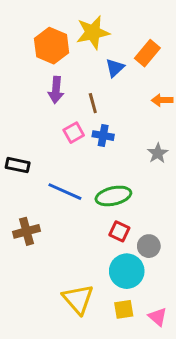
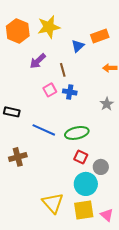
yellow star: (93, 32) -> (49, 27), moved
orange hexagon: (52, 46) -> (18, 31), moved
orange rectangle: (147, 53) -> (100, 36), turned 30
purple arrow: (56, 90) -> (38, 61), turned 42
yellow square: (124, 309) -> (84, 210), size x1.5

